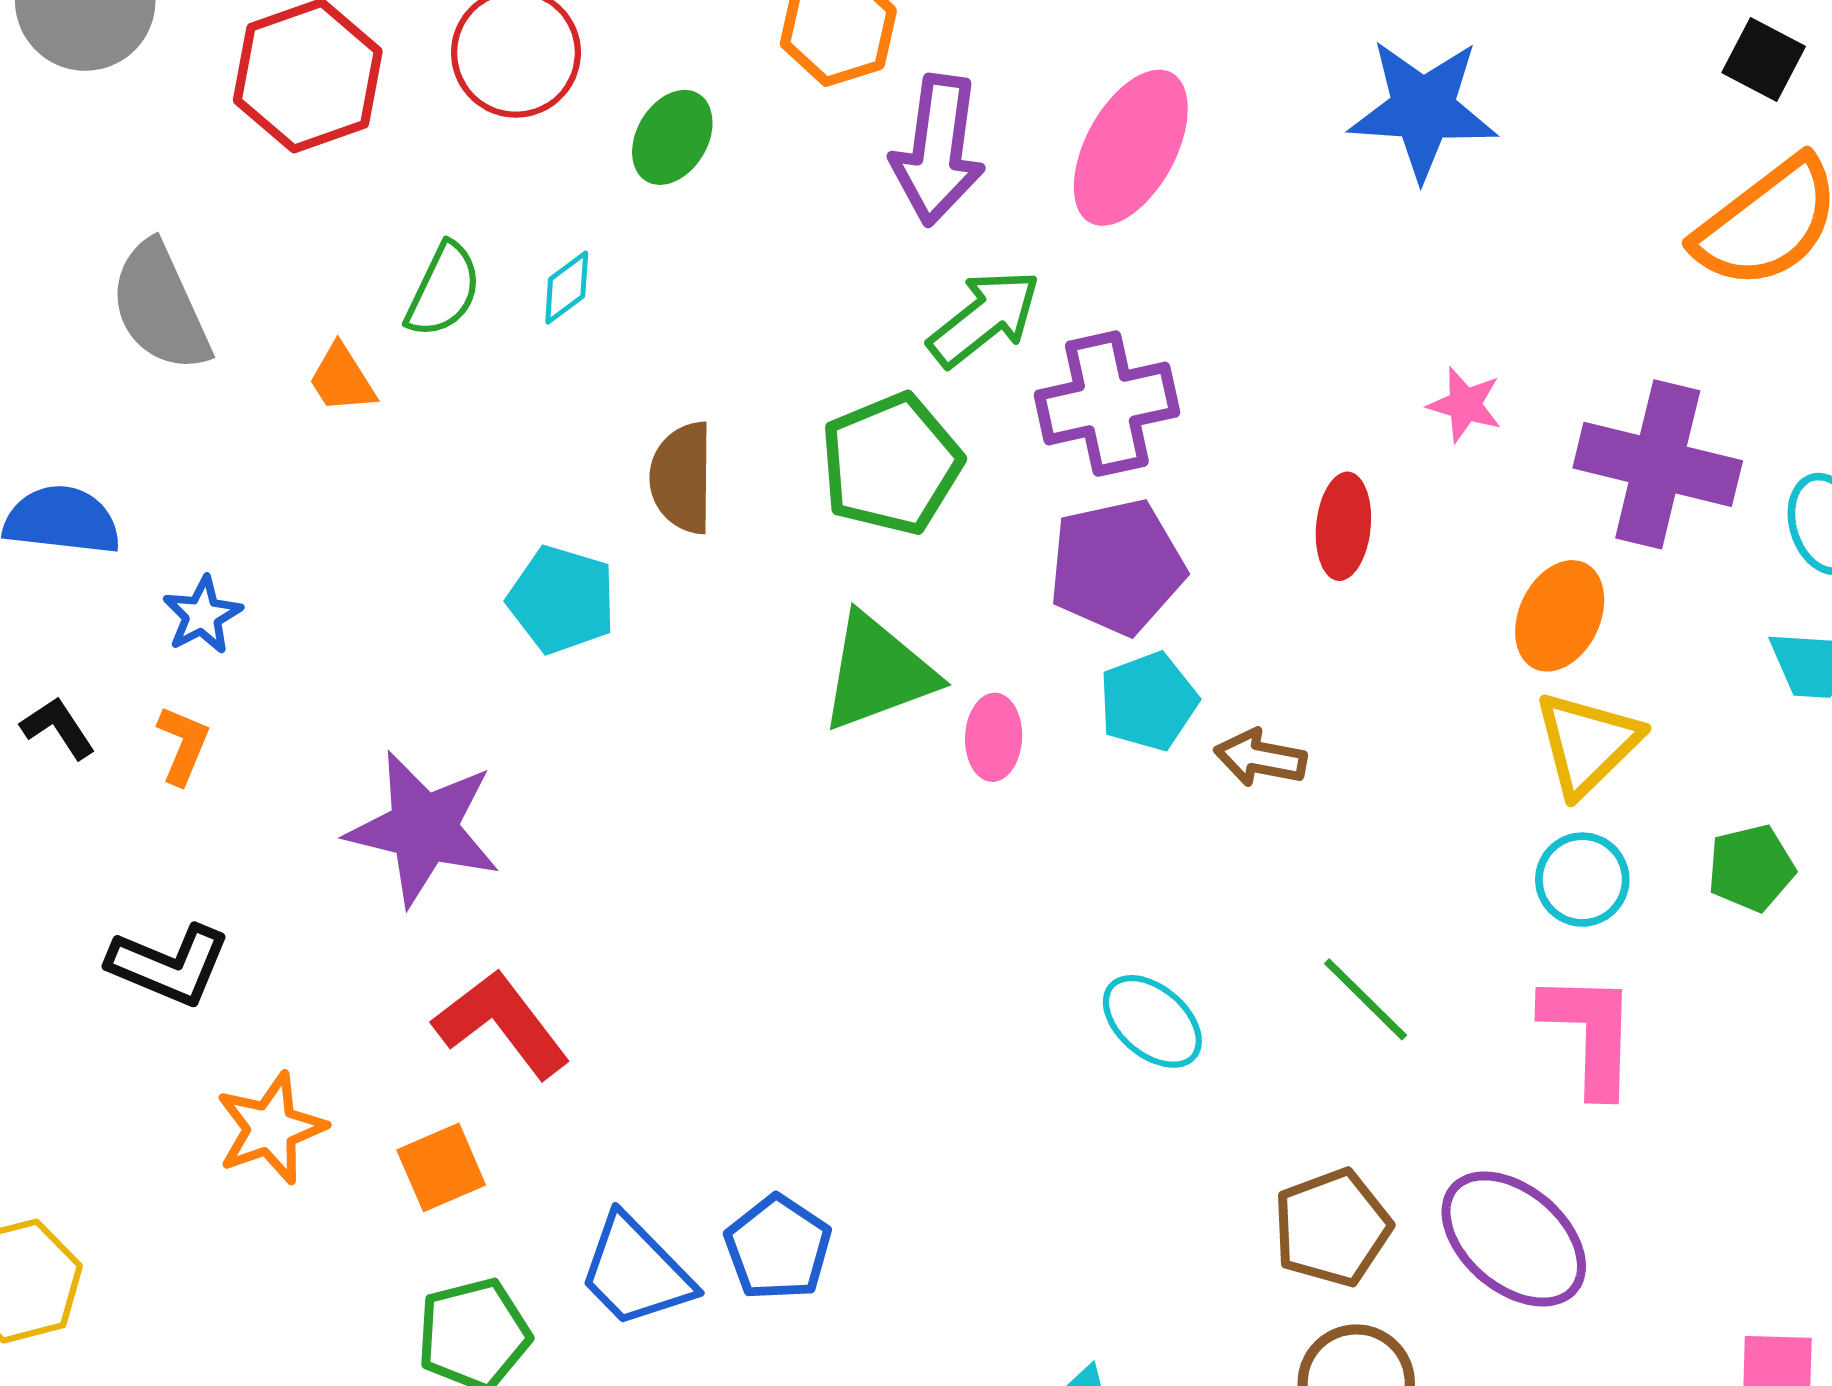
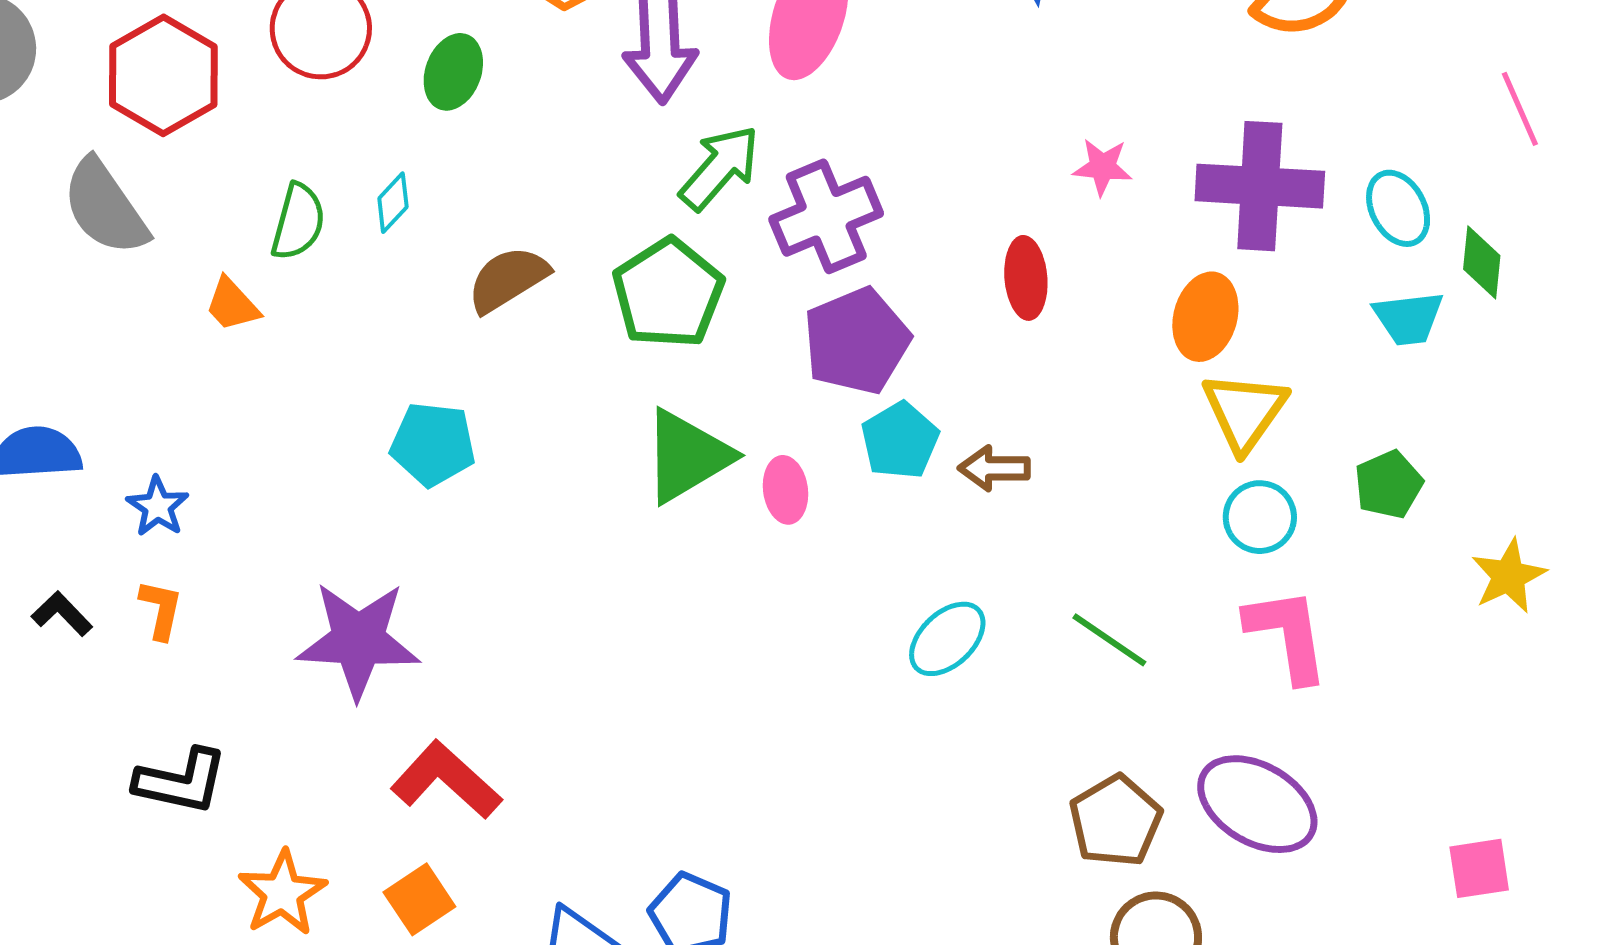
gray semicircle: (160, 307) -> (105, 207), moved
brown semicircle: (682, 478) -> (508, 279), moved, turned 68
cyan ellipse: (1152, 1021) -> (947, 639), moved, turned -74

